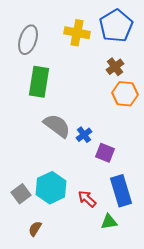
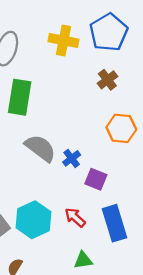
orange hexagon: (125, 94) -> (121, 128), moved
red arrow: (87, 199) -> (75, 217), moved
green triangle: (109, 222) -> (83, 260), moved

